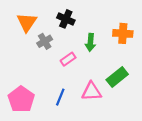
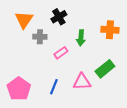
black cross: (66, 19) -> (59, 17), turned 35
gray cross: (45, 41) -> (40, 37), turned 32

